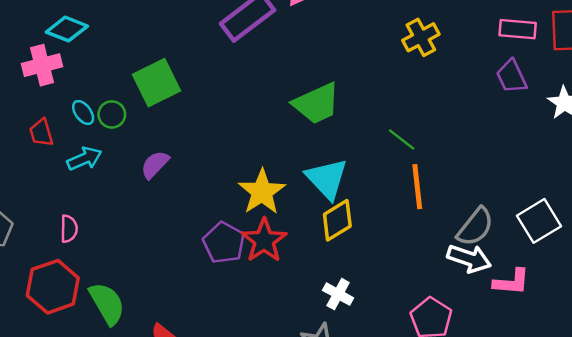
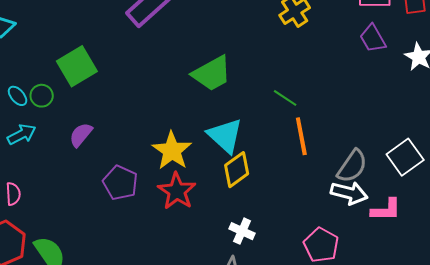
purple pentagon: (224, 243) -> (120, 183), moved

